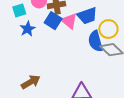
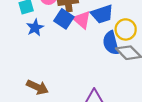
brown arrow: (31, 82) -> (37, 87), turned 54

